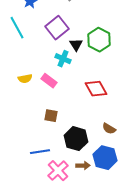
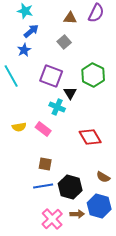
purple square: (57, 28) -> (51, 76), turned -30
green hexagon: (99, 40) -> (93, 75), moved
blue line: (40, 152) -> (43, 186), moved

